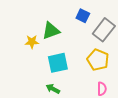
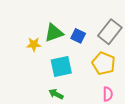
blue square: (83, 16) -> (78, 36), moved

